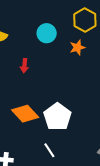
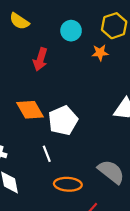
red arrow: (24, 66) -> (40, 59), size x1.5

